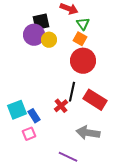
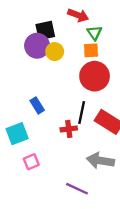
orange square: (80, 39) -> (91, 50), turned -32
red cross: (61, 106) -> (69, 129), turned 32
blue rectangle: (34, 116) -> (37, 105), moved

